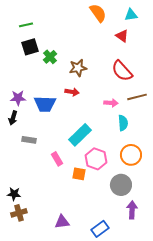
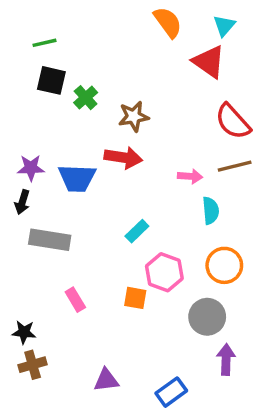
cyan triangle: (131, 15) -> (224, 26), turned -40
red triangle: (122, 36) -> (209, 62), size x1.5
black square: (30, 47) -> (51, 80), turned 30
red semicircle: (122, 71) -> (233, 122), moved
red arrow: (72, 92) -> (123, 158), size x1.5
cyan rectangle: (80, 135) -> (137, 231), size x0.6
gray rectangle: (29, 140) -> (50, 240), size x1.6
pink rectangle: (57, 159) -> (75, 300), moved

